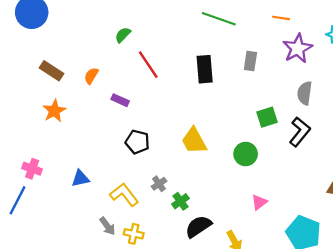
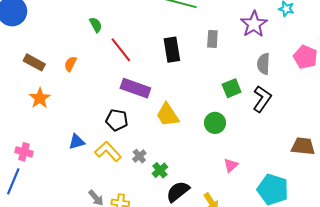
green semicircle: (123, 35) -> (96, 25), turned 112
purple rectangle: (120, 100) -> (135, 88), moved, size x1.8
blue triangle: (80, 178) -> (77, 142), moved
yellow L-shape: (124, 195) -> (108, 151), moved

